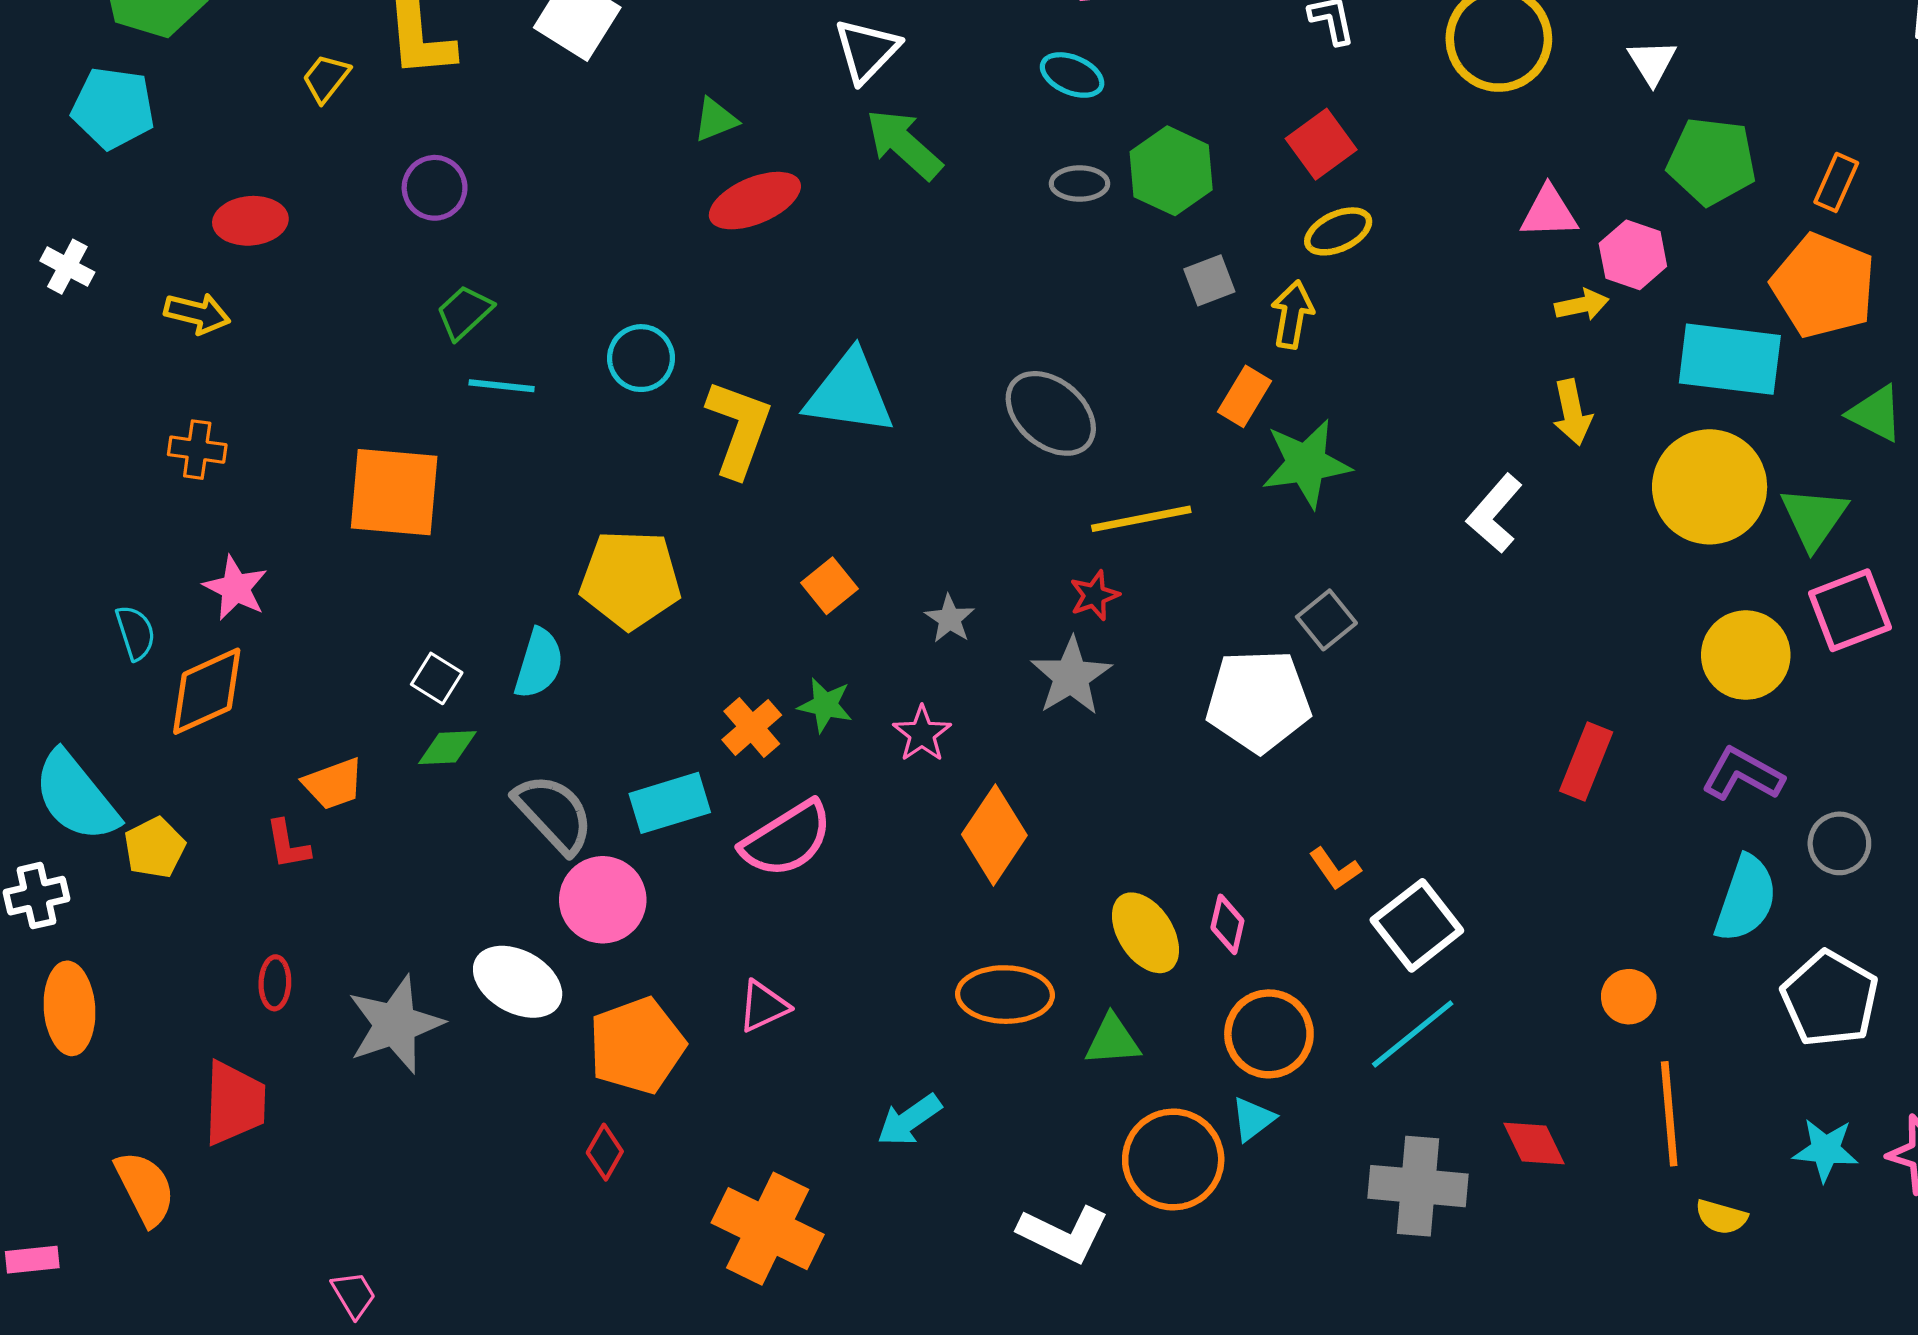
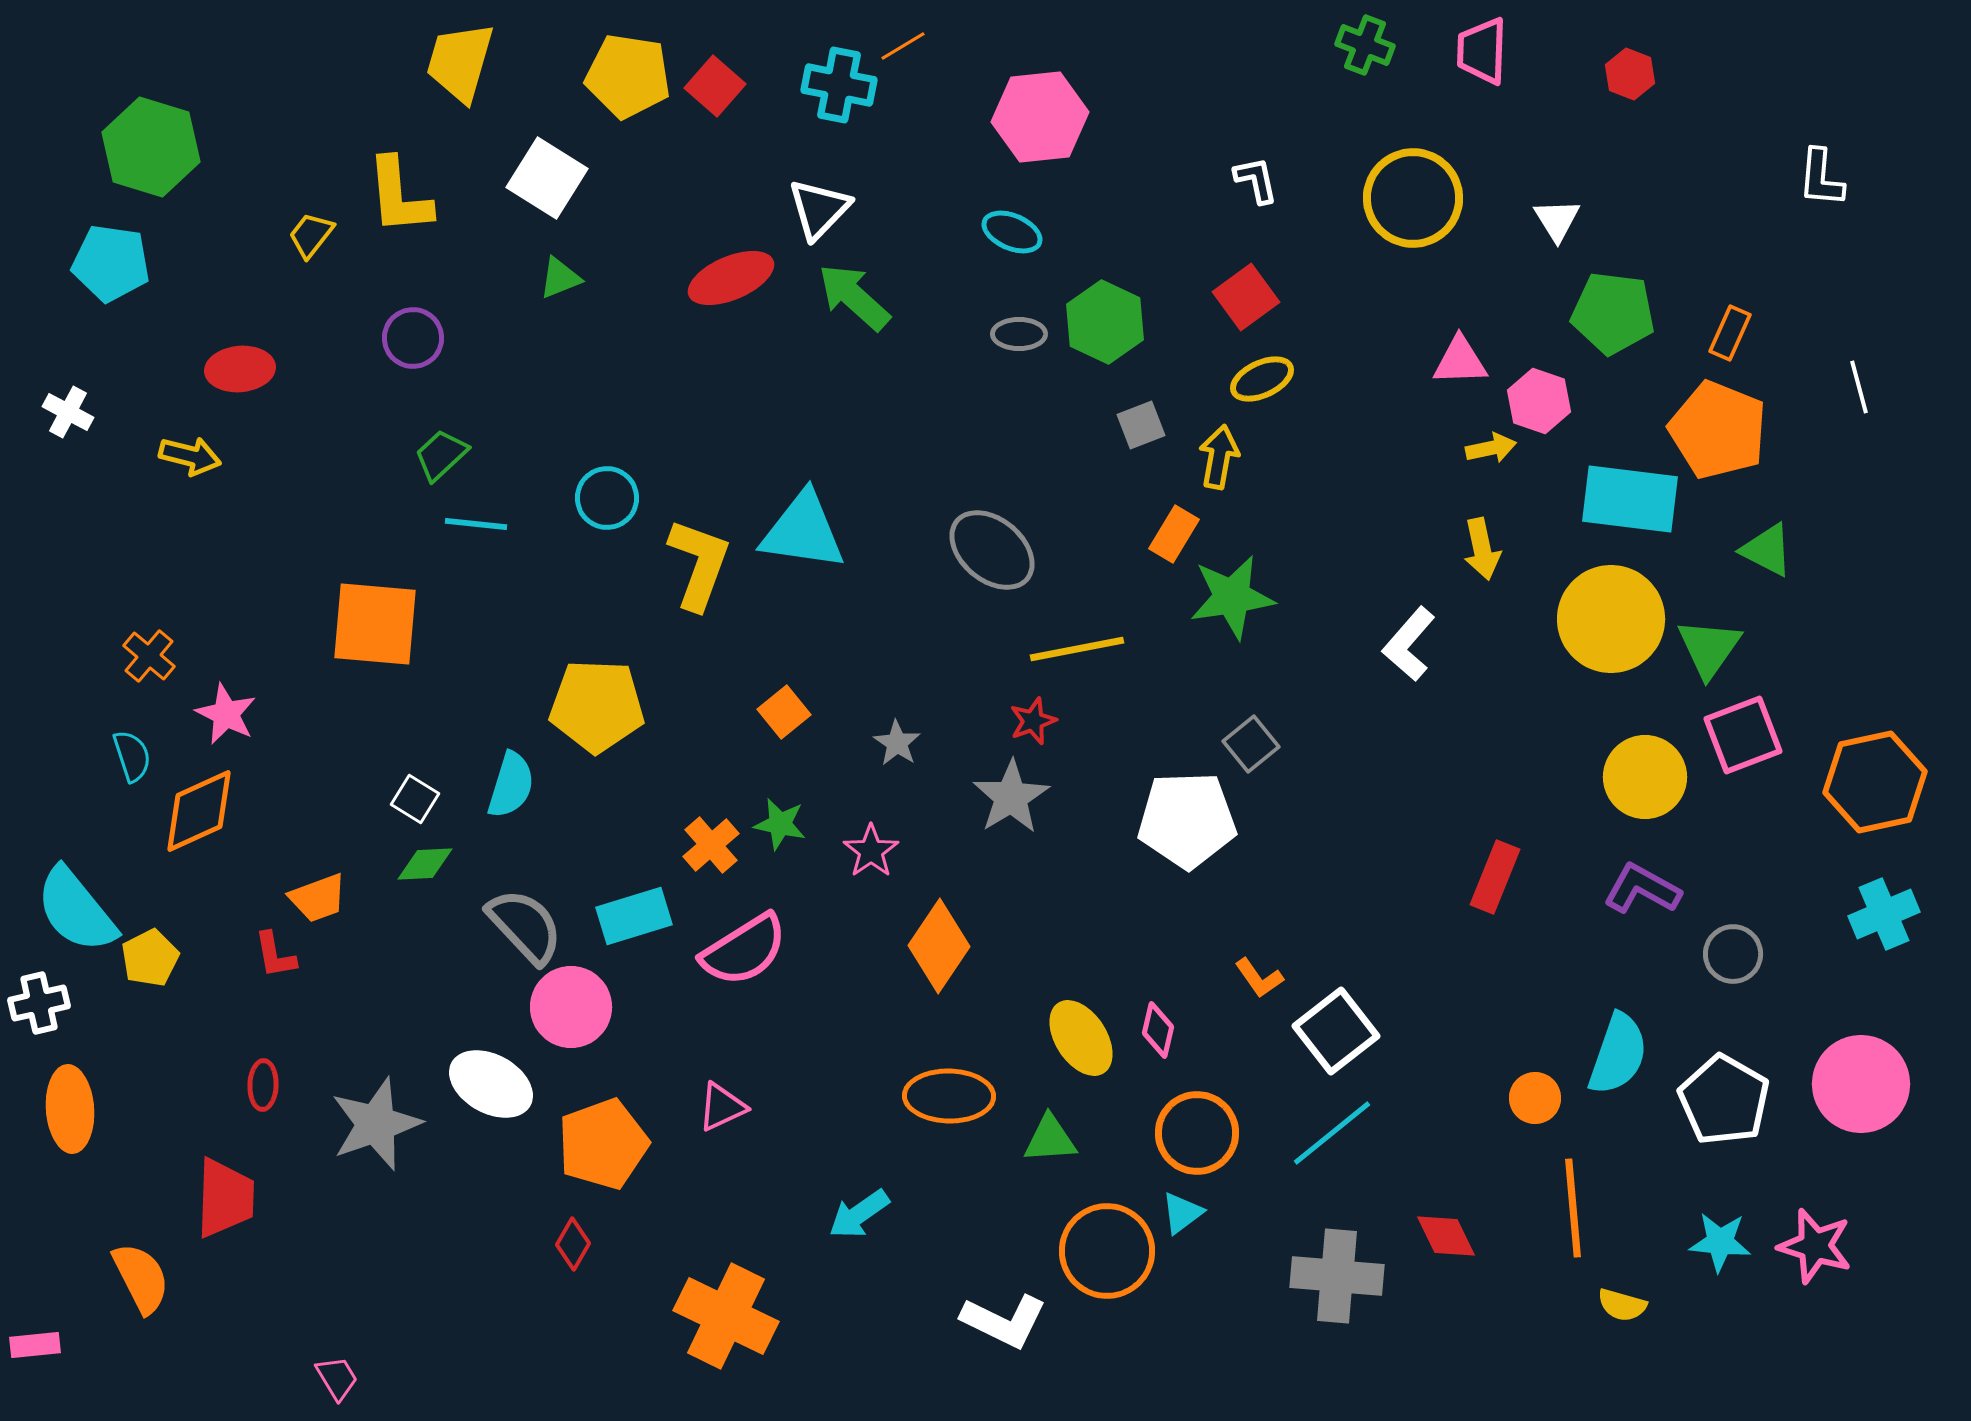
green triangle: (716, 120) -> (560, 278), moved
red ellipse: (755, 201) -> (731, 278), moved
orange cross: (197, 450) -> (149, 656), moved, turned 32
cyan semicircle: (1746, 899) -> (1618, 1054), moved

